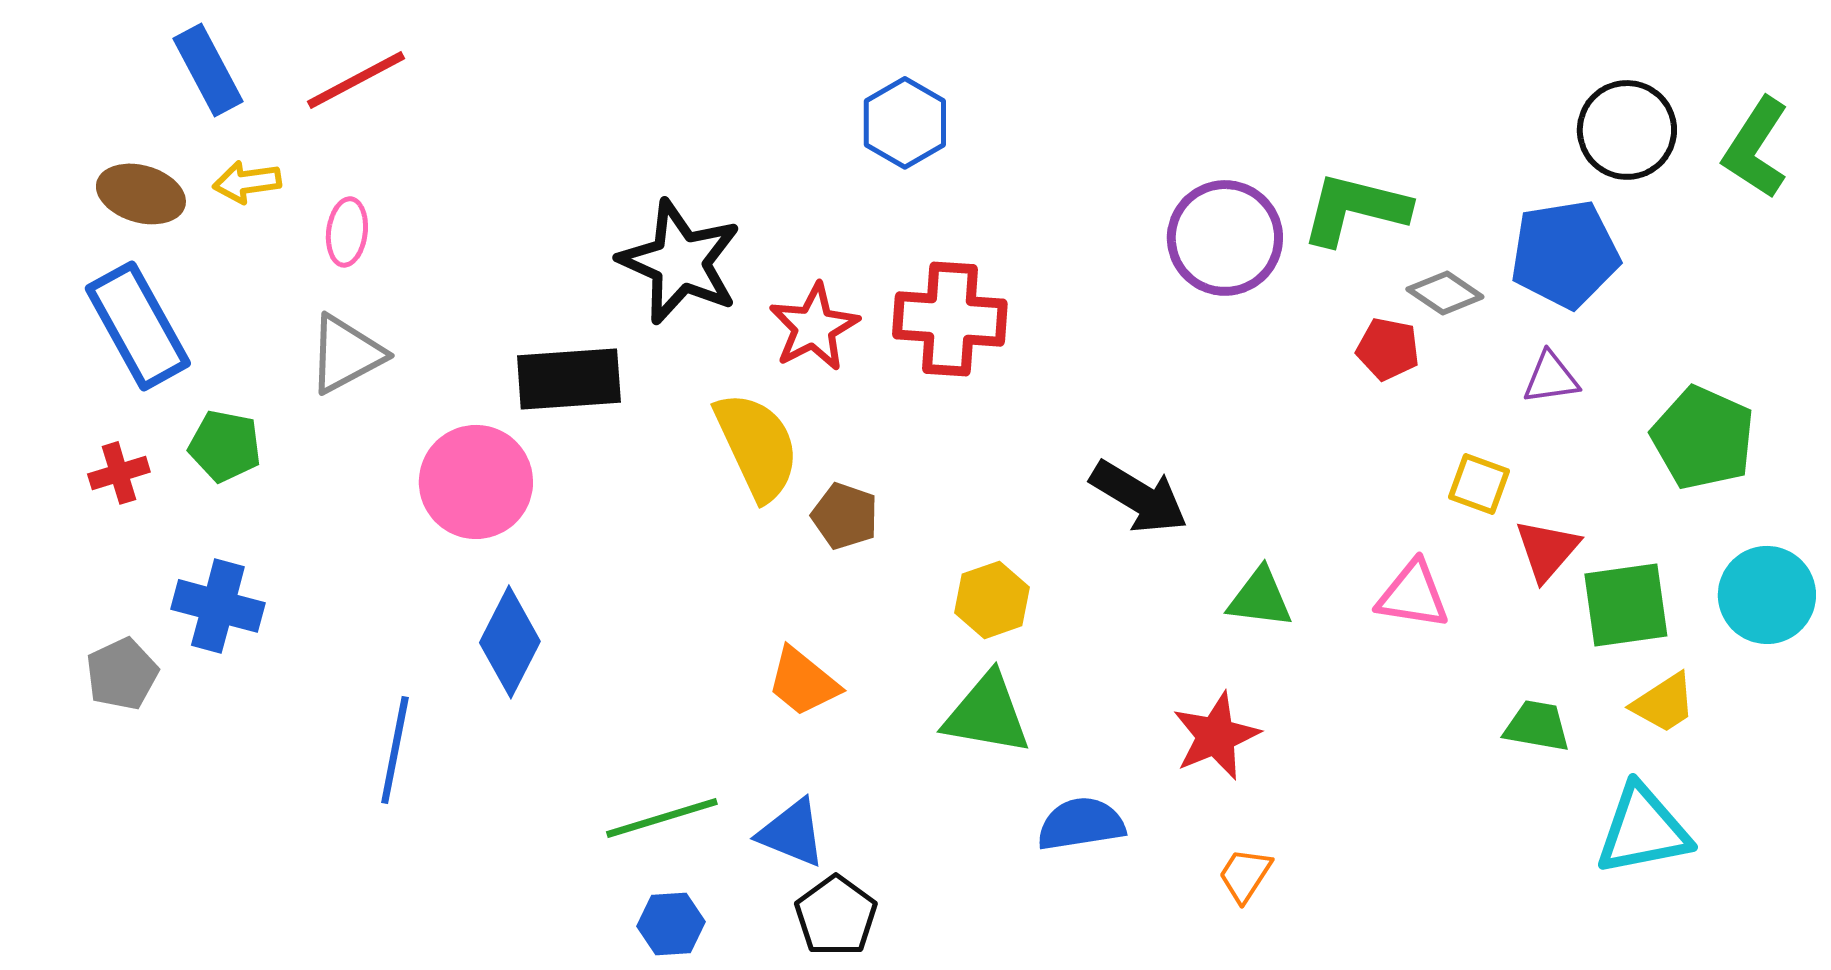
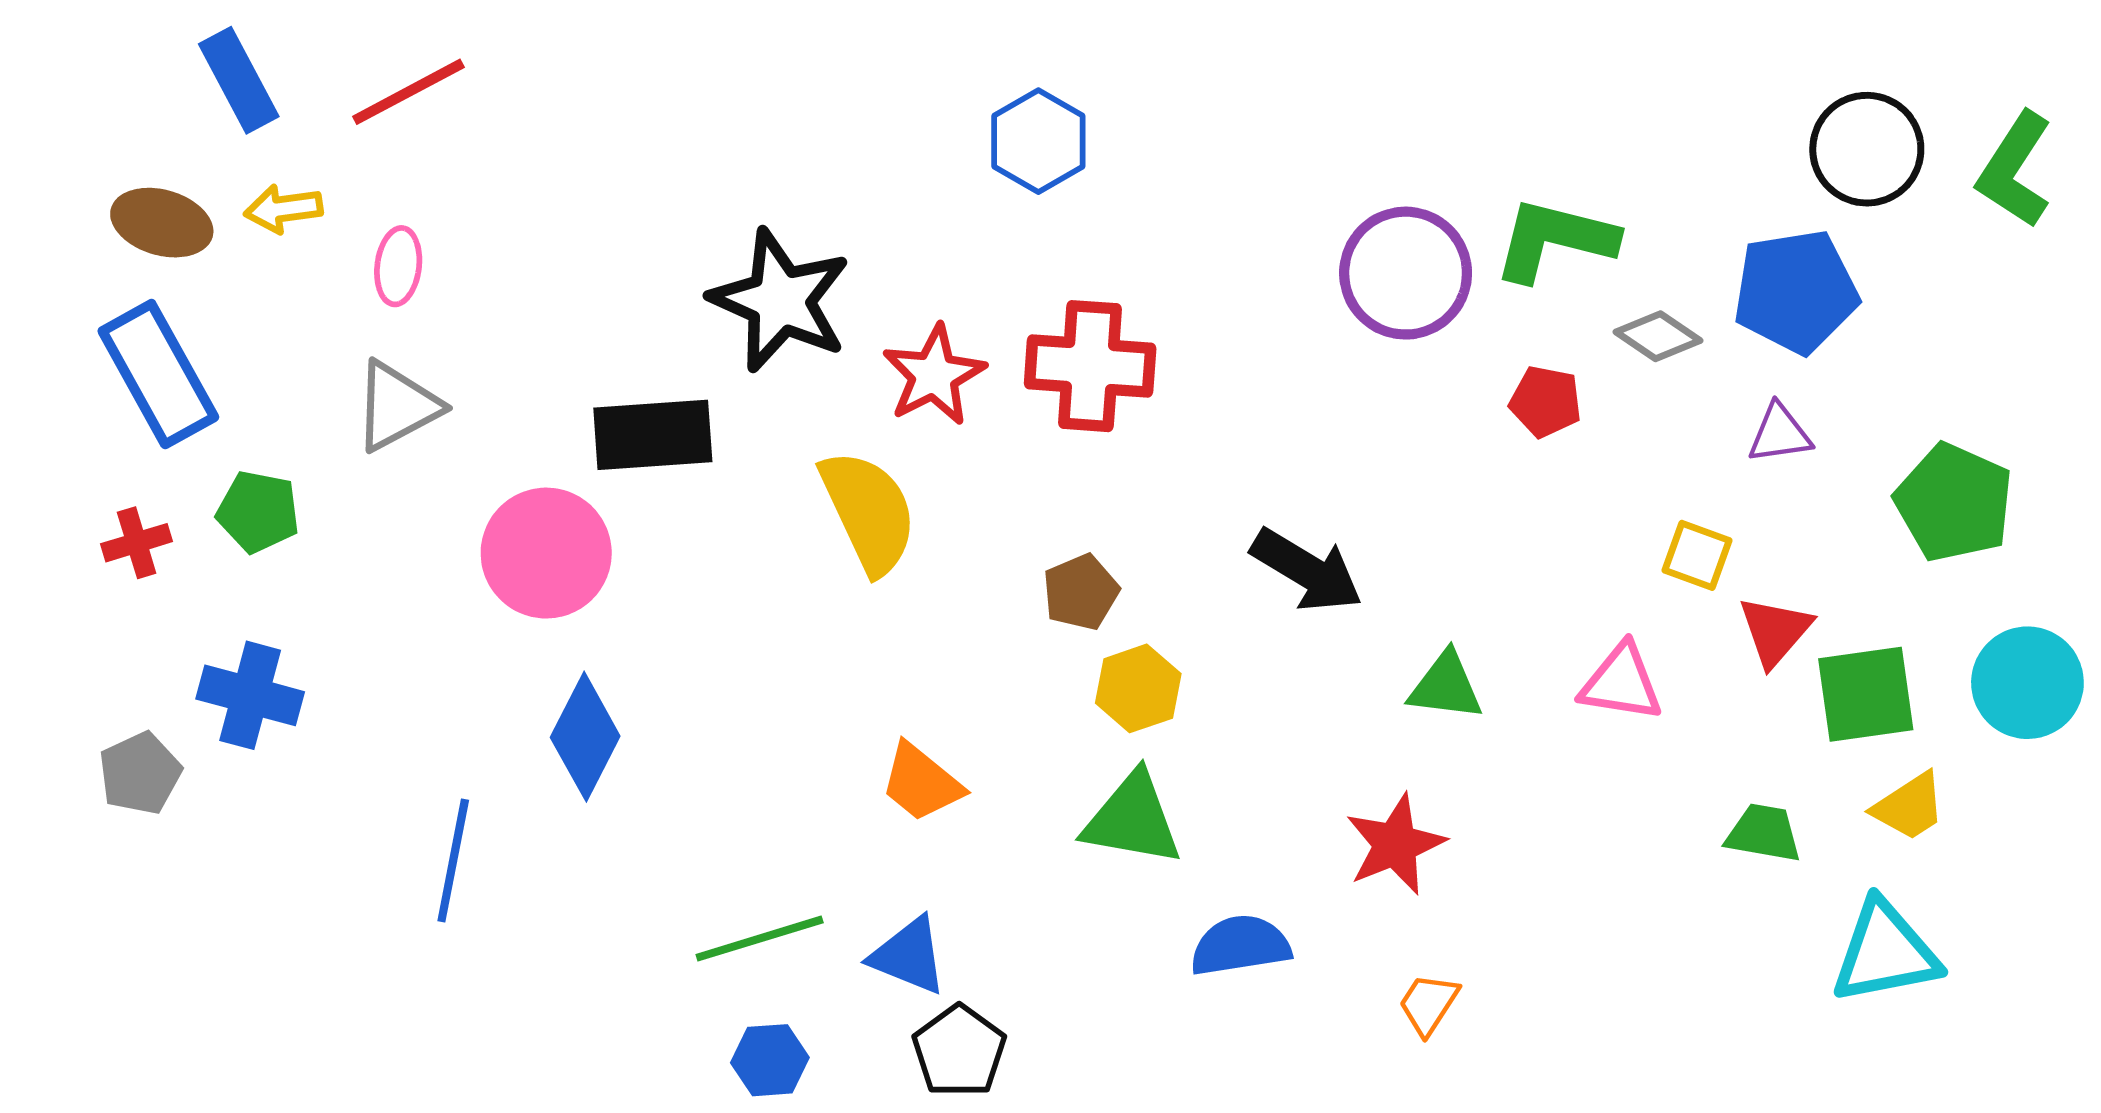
red pentagon: (1388, 349) -> (1546, 402), moved
brown pentagon: (845, 516) -> (1081, 592), moved, turned 30

